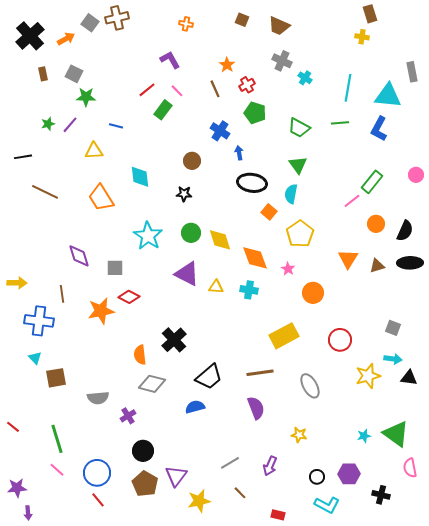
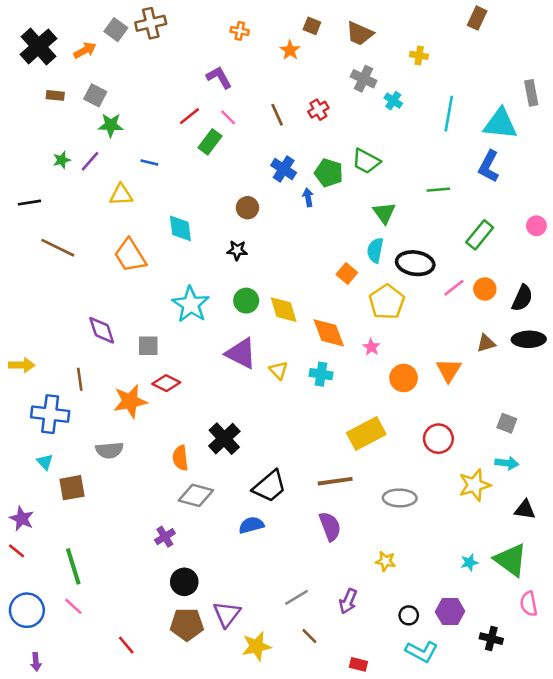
brown rectangle: (370, 14) -> (477, 18), turned 42
yellow cross: (362, 37) -> (419, 55), moved
orange star: (227, 65) -> (290, 50), moved
brown rectangle: (43, 74) -> (55, 95), turned -72
green pentagon: (255, 113) -> (329, 173), moved
green line: (340, 123) -> (438, 190), moved
green trapezoid: (299, 128) -> (366, 161), moved
black ellipse: (252, 183) -> (415, 263), moved
pink line: (352, 201) -> (454, 288), moved
orange triangle: (348, 259) -> (449, 370), moved
yellow triangle: (216, 287) -> (278, 370), turned 42
black triangle: (409, 378) -> (525, 510), moved
gray ellipse: (310, 386) -> (400, 498), turned -60
gray semicircle: (98, 398) -> (109, 450), moved
blue circle: (97, 473) -> (27, 610), moved
brown pentagon: (145, 484) -> (187, 624), turned -30
purple star: (17, 488) -> (22, 519), moved, turned 30

